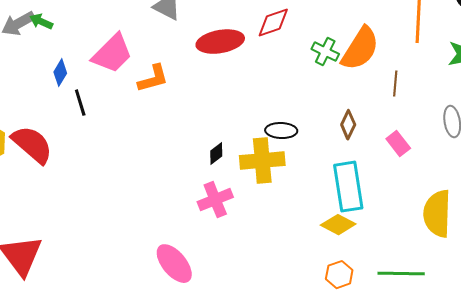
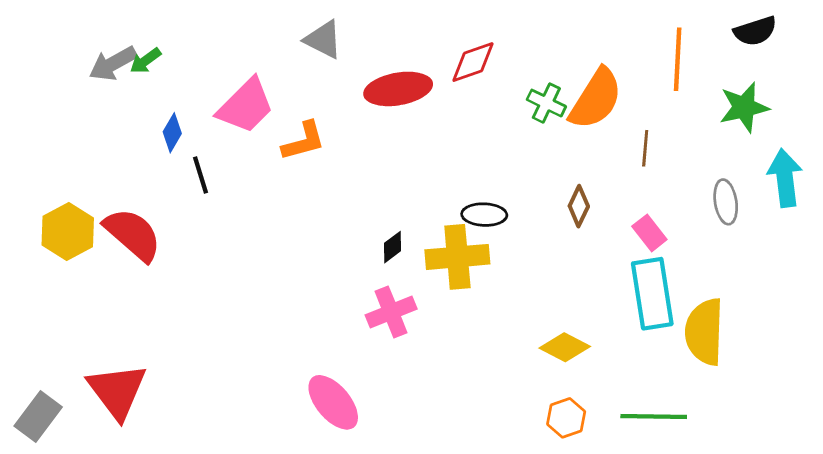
green arrow: (41, 22) -> (145, 61), turned -60
cyan rectangle: (348, 187) -> (652, 294), moved

